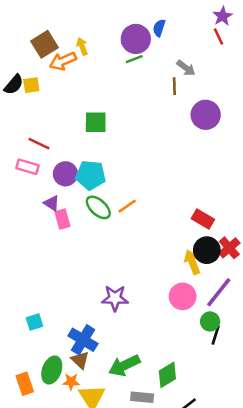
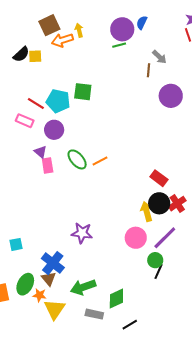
cyan pentagon: (91, 175) -> (58, 101), moved

